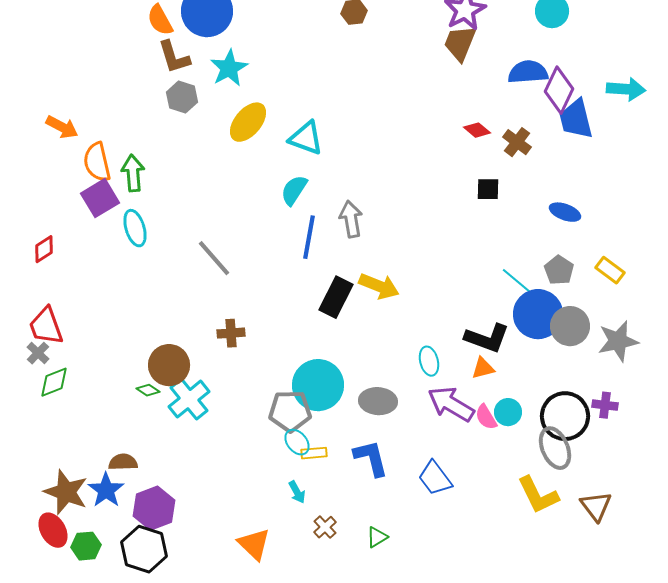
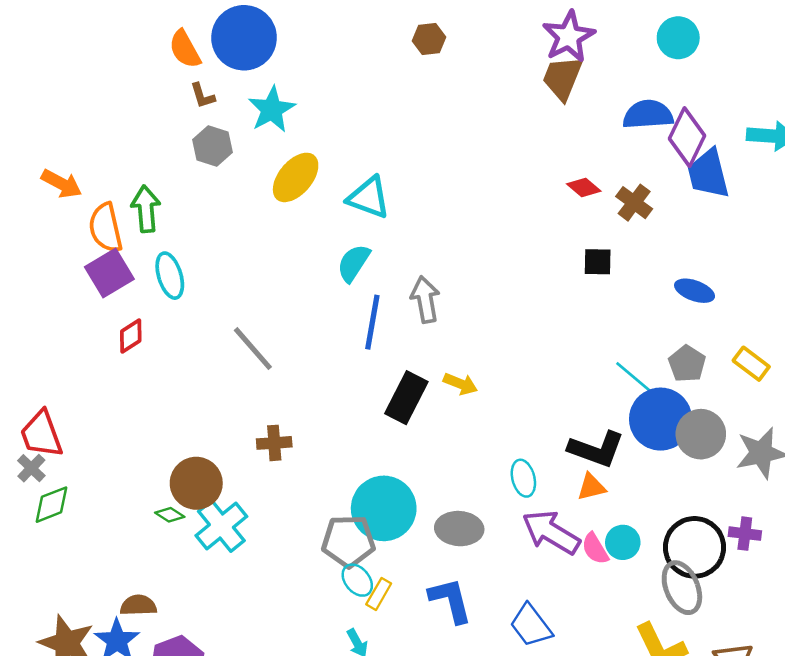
brown L-shape: (174, 57) -> (202, 96), size x0.6
green arrow: (133, 173) -> (146, 209), moved
cyan ellipse: (135, 228) -> (170, 276), moved
red diamond: (44, 249) -> (131, 336), moved
yellow arrow: (379, 286) -> (460, 384), size x0.7
yellow rectangle: (314, 453) -> (379, 594), turned -55

